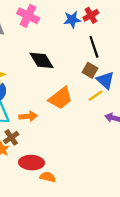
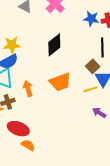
black diamond: (41, 60) -> (54, 45), turned 65
orange arrow: (28, 116) -> (28, 89), turned -119

